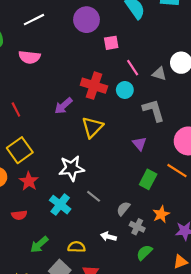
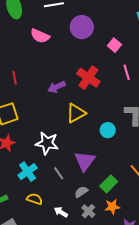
purple circle: (86, 20) -> (82, 27), moved
pink square: (111, 43) -> (114, 45), turned 32
cyan circle: (125, 90) -> (108, 130), moved
purple triangle: (139, 144) -> (85, 161), moved, size x1.6
green rectangle: (148, 179) -> (109, 184), moved
yellow semicircle: (76, 247) -> (35, 199), moved

